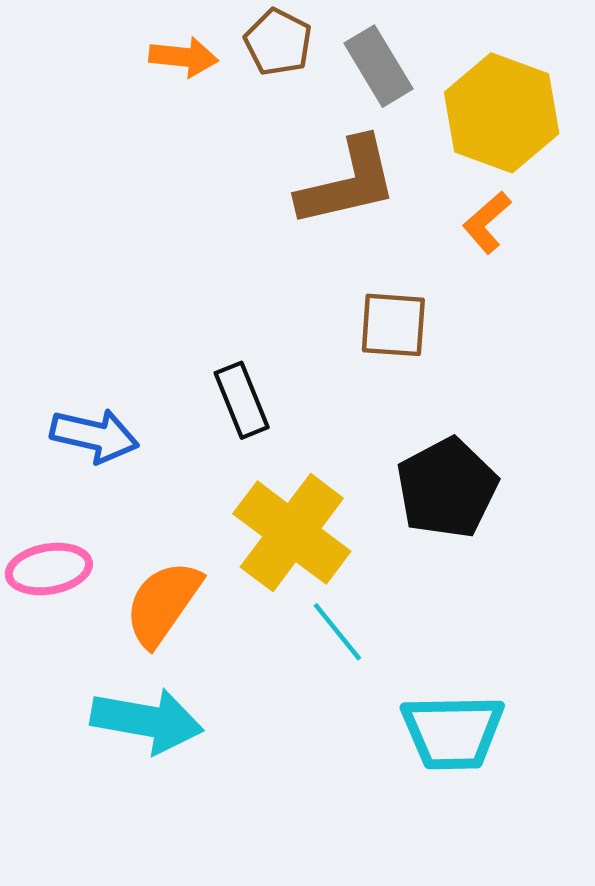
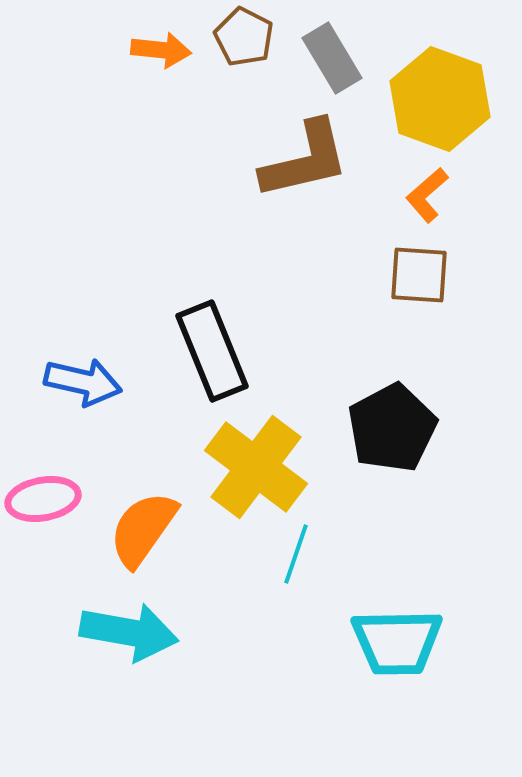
brown square: (393, 325) -> (419, 275), moved
black rectangle: (242, 400) -> (212, 351), size x1.5
cyan line: (337, 632) -> (296, 554), turned 58

